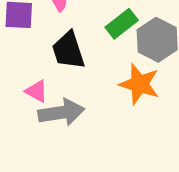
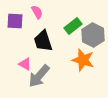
gray arrow: (61, 113) -> (39, 76), turned 140

